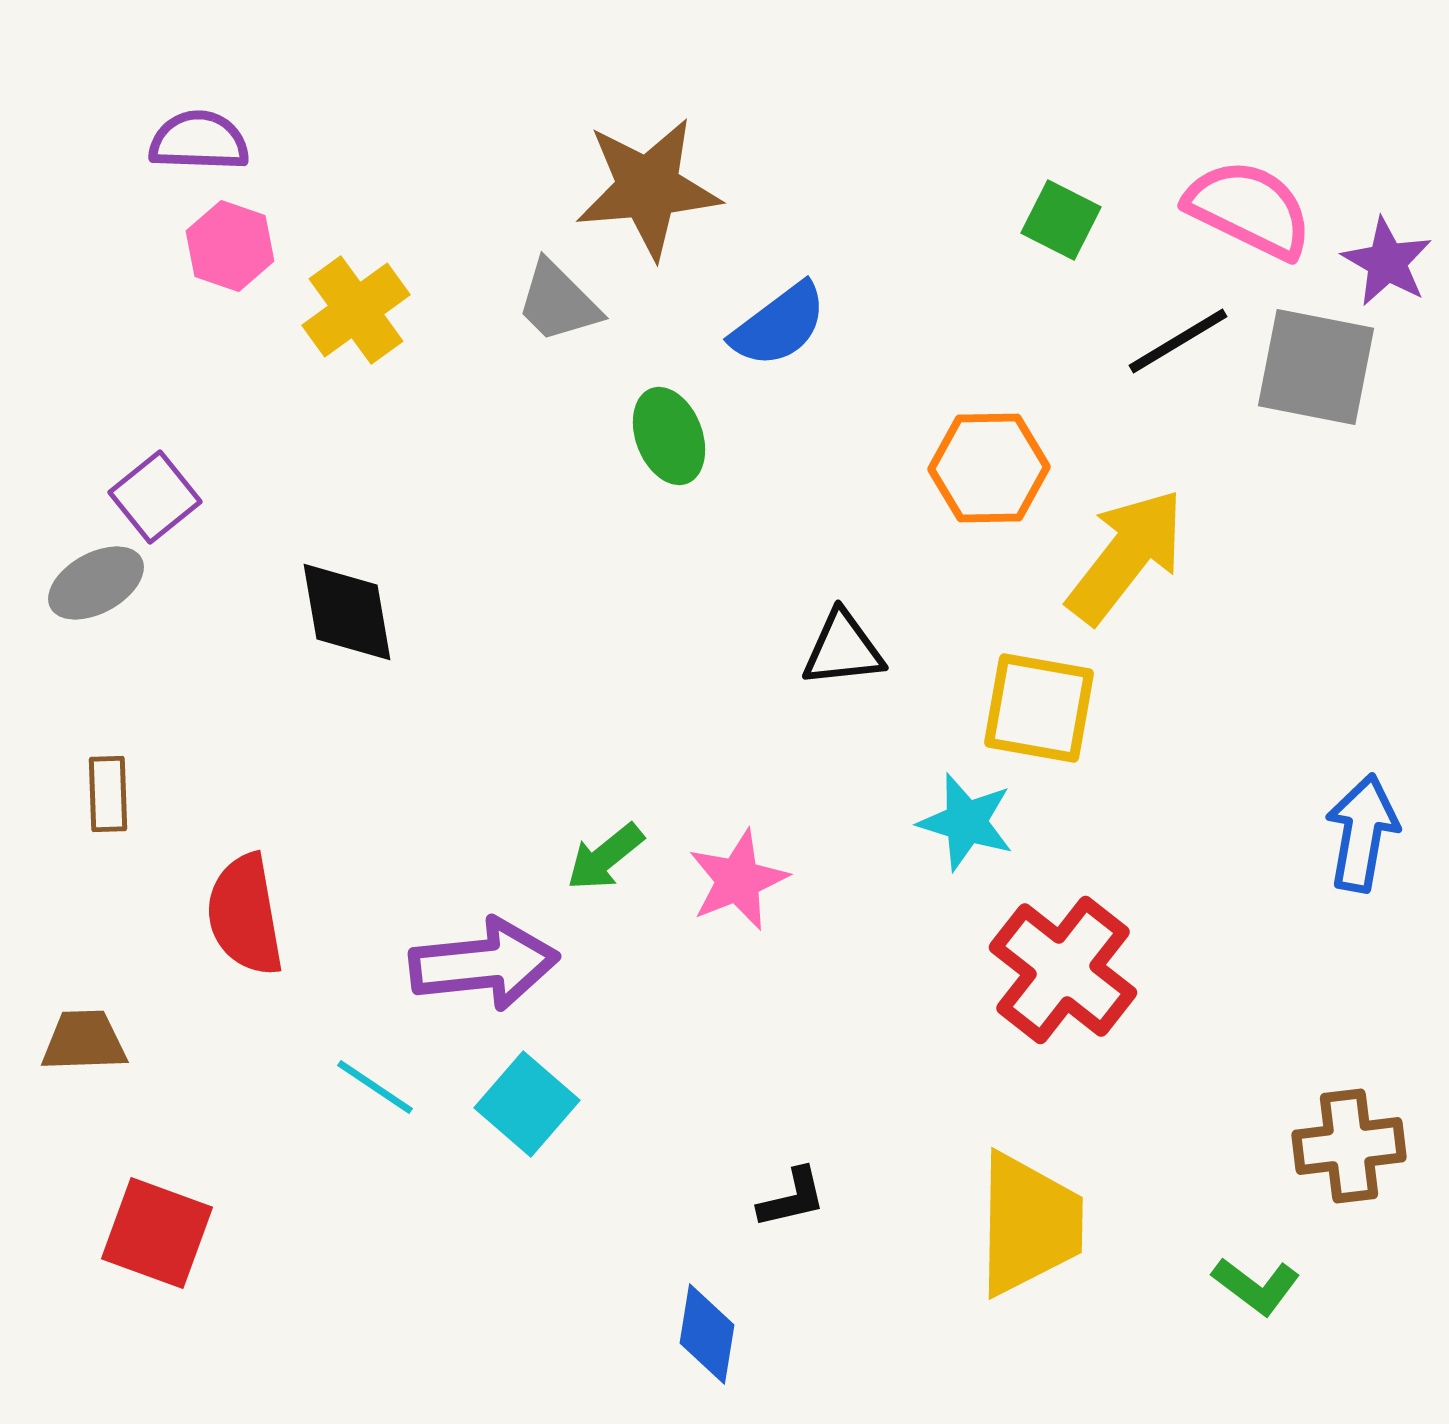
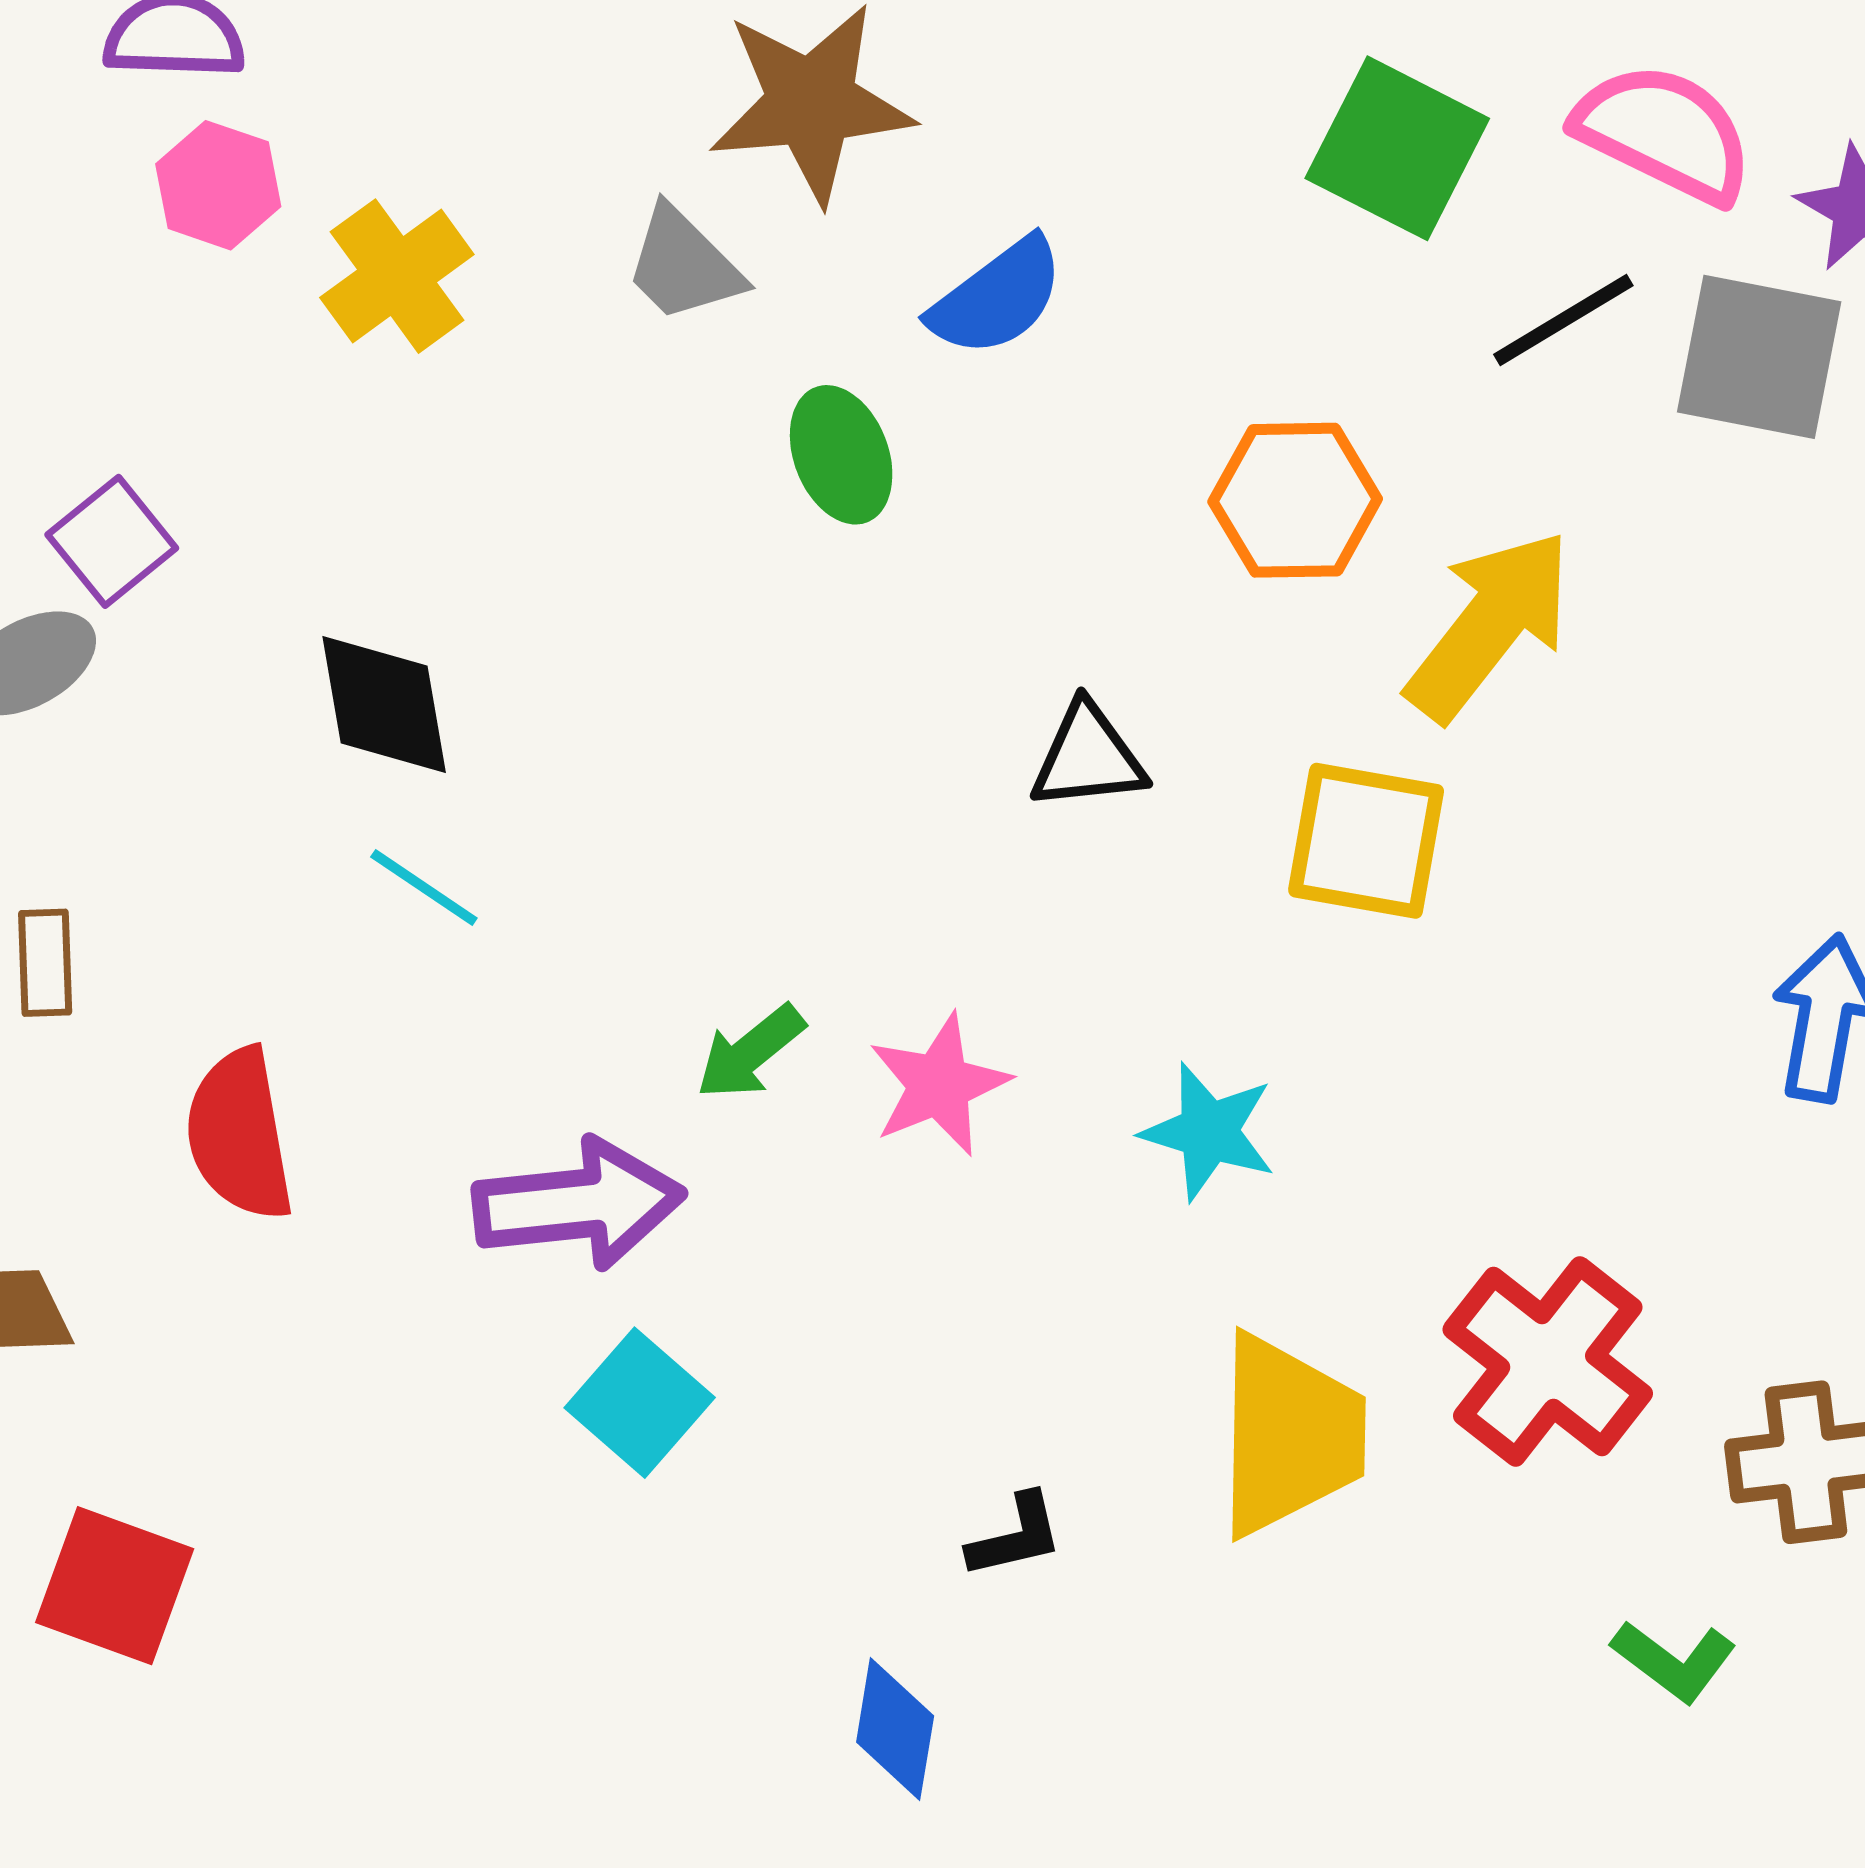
green square: (1061, 220) -> (1397, 148), size x1.6
cyan star: (966, 822) -> (1209, 1132), moved
red cross: (1063, 970) -> (1548, 1361), moved
cyan line: (375, 1087) -> (424, 888), moved
yellow trapezoid: (1029, 1224) -> (1289, 1435), moved

